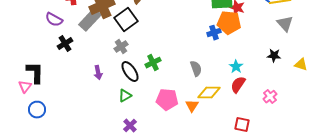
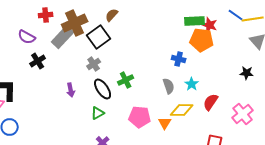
blue cross: (214, 33) -> (179, 59), moved, turned 32
cyan star: (236, 67) -> (192, 84), moved
pink cross: (270, 97) -> (243, 114), size x1.5

